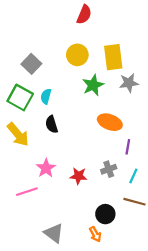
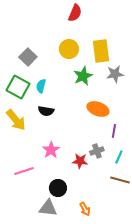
black semicircle: (52, 124) -> (46, 111), turned -63
pink star: (46, 168) -> (51, 150), moved
red star: (78, 176) -> (80, 161), moved
black circle: (105, 214) -> (58, 188), moved
gray triangle: (54, 233) -> (48, 208), turned -30

